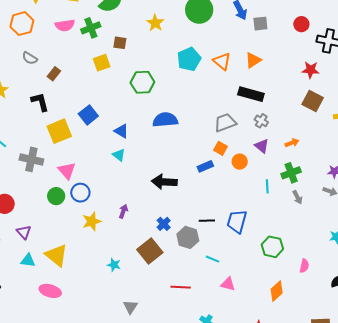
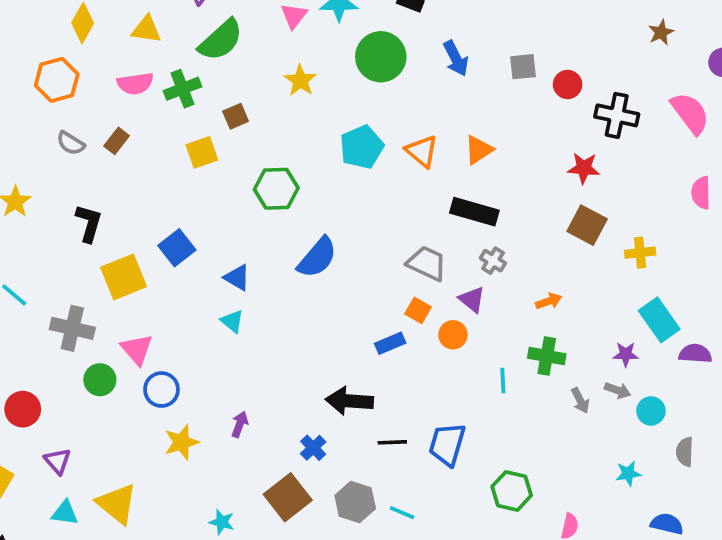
gray square: (260, 24) -> (523, 67), moved
brown square: (120, 43) -> (236, 116), turned -32
brown rectangle: (54, 74) -> (117, 141), moved
black L-shape: (40, 102) -> (89, 223), turned 30
blue semicircle: (165, 120) -> (317, 258), turned 135
gray trapezoid: (225, 123) -> (427, 263), turned 45
purple triangle: (262, 146) -> (472, 299), moved
green cross: (291, 173) -> (547, 356), turned 30
black arrow: (164, 182) -> (349, 401), moved
green circle: (56, 196) -> (100, 380), moved
gray arrow: (298, 197) -> (580, 401), moved
gray hexagon: (188, 237) -> (355, 502), moved

